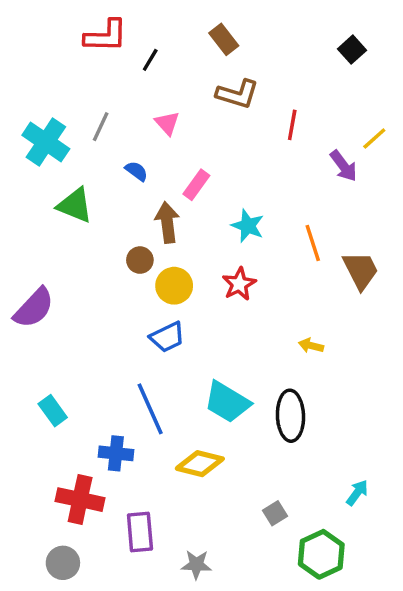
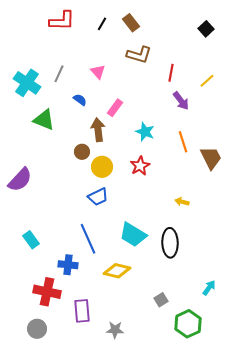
black line: (150, 60) -> (102, 24), moved
yellow line: (374, 139) -> (207, 81), moved
purple arrow: (343, 166) -> (181, 101), moved

